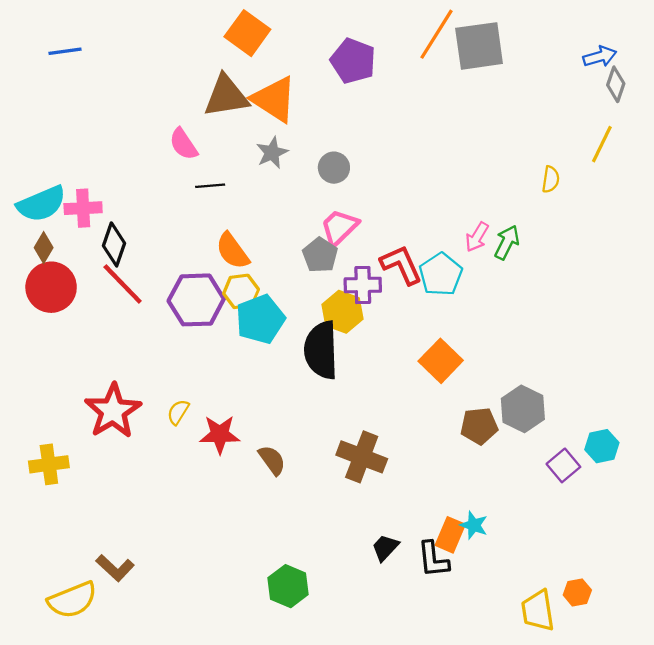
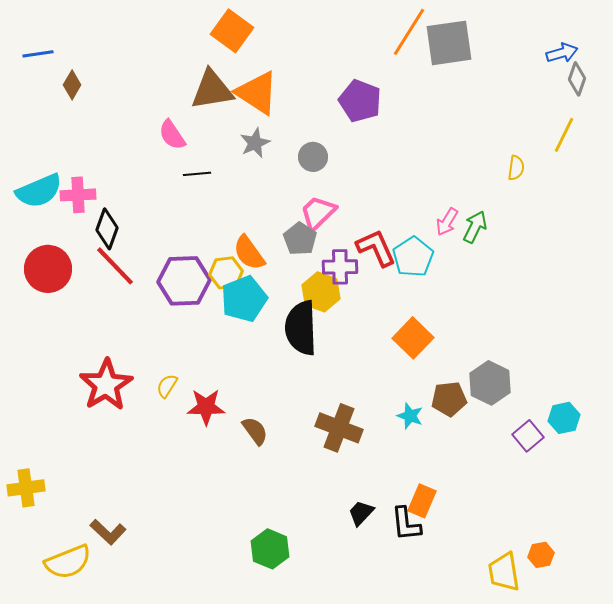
blue line: (65, 51) -> (38, 54), moved
purple pentagon: (353, 61) -> (360, 101), moved
brown diamond: (44, 248) -> (72, 85), moved
orange semicircle: (233, 251) -> (249, 253), moved
yellow cross: (49, 464) -> (26, 488), moved
cyan star: (474, 525) -> (410, 416), moved

